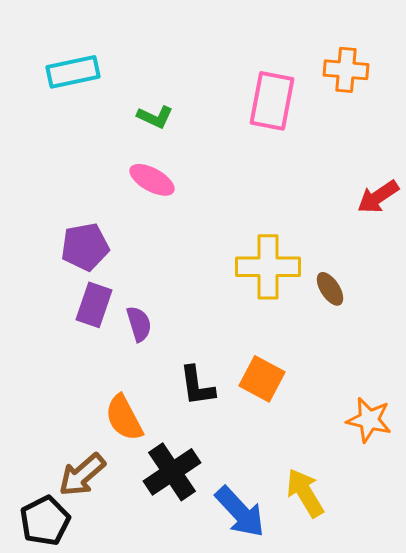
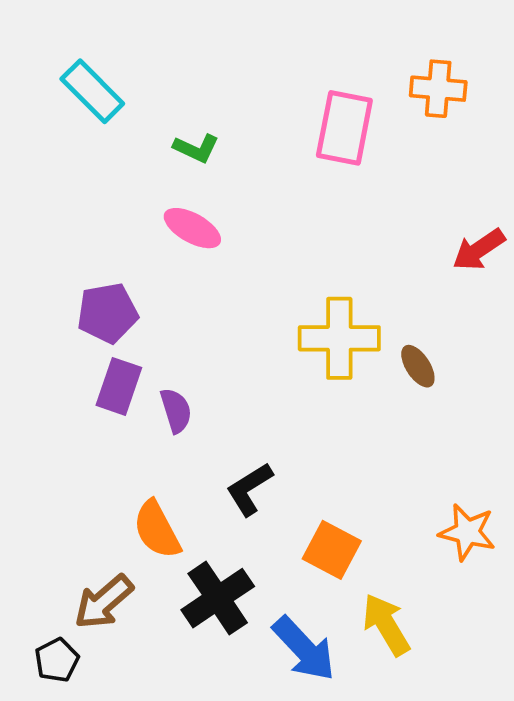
cyan rectangle: (73, 72) -> (92, 91), turned 57
orange square: (262, 379) -> (332, 550), moved
black L-shape: (197, 386) -> (249, 489), turned 66
black pentagon: (45, 521) -> (57, 660), size x0.7

